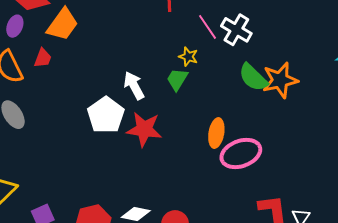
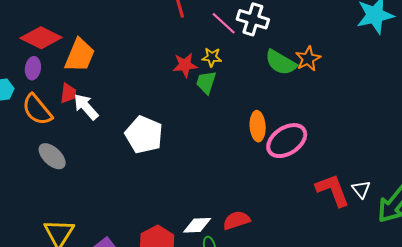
orange star: (280, 80) -> (308, 59), size x0.7
white arrow: (134, 86) -> (86, 107), moved
red star: (144, 129) -> (185, 65), moved, size x0.7

